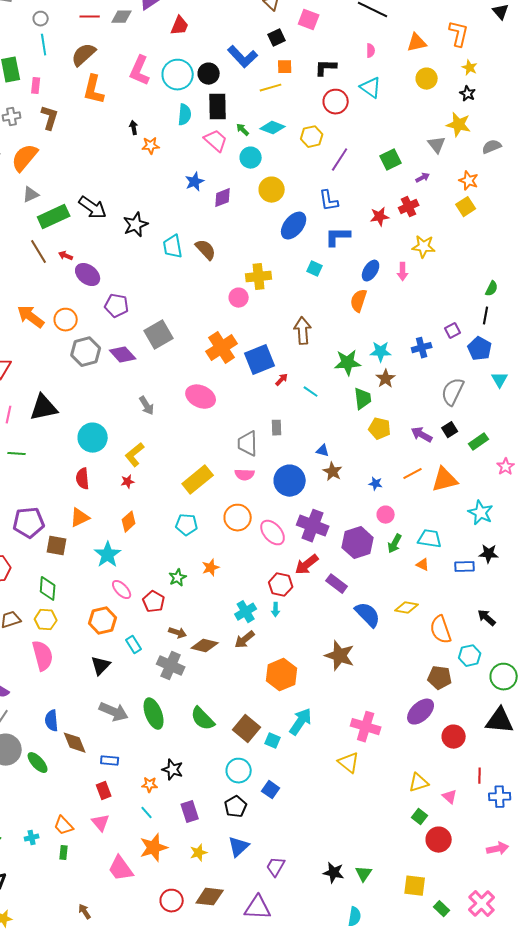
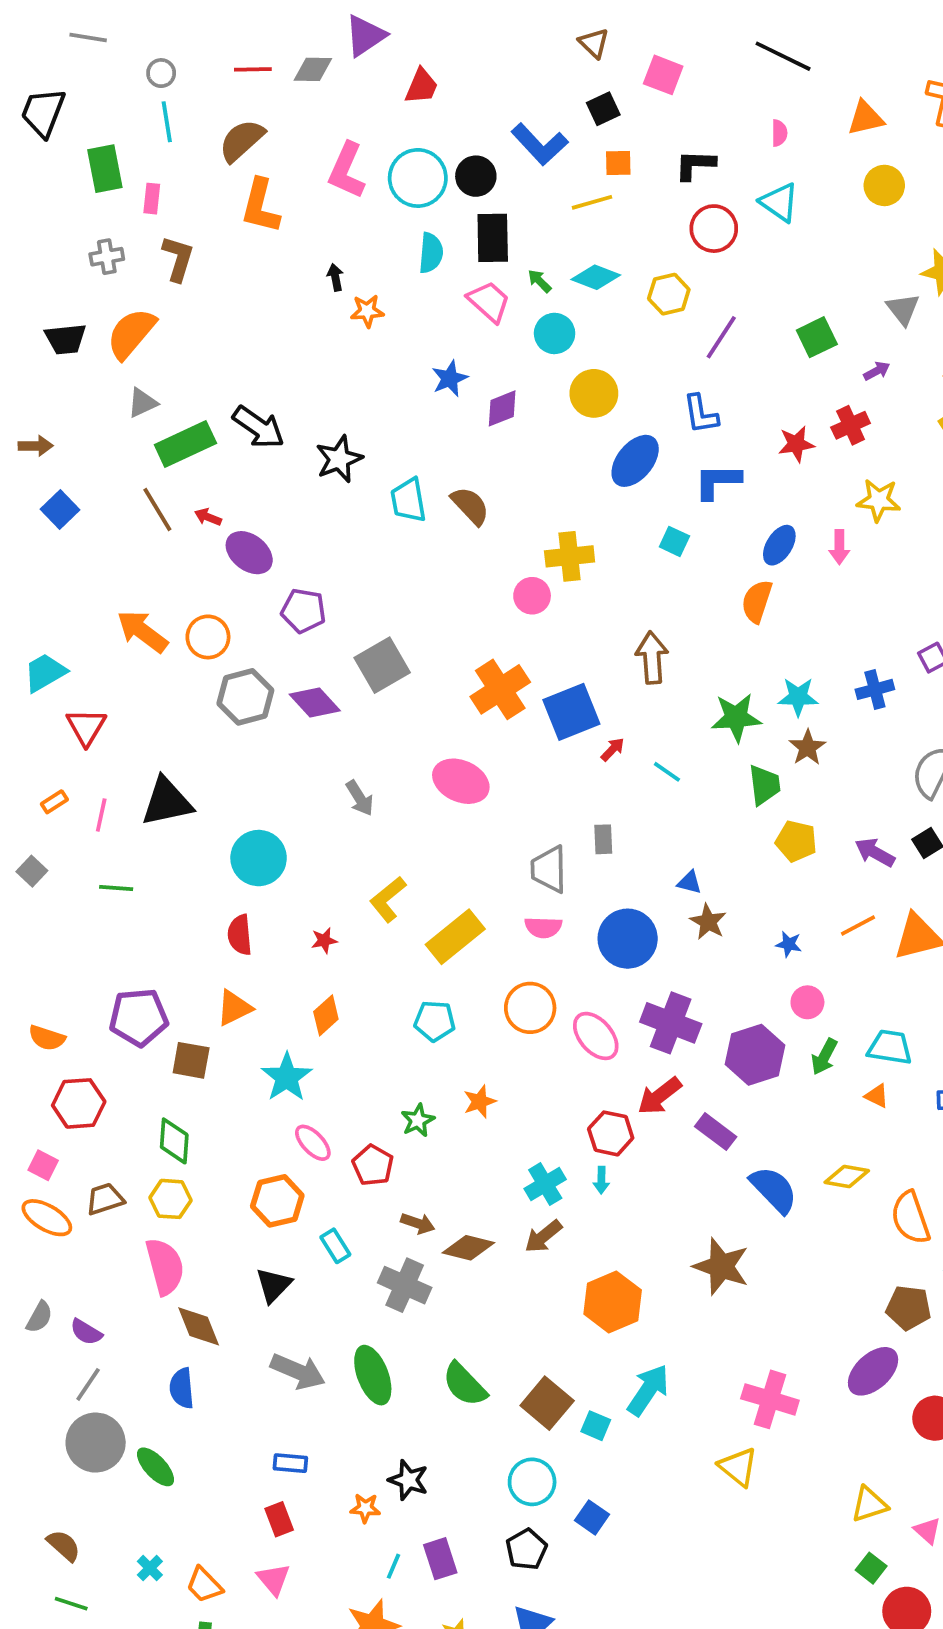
yellow L-shape: (135, 455) -> (388, 899), moved
brown diamond: (75, 743) -> (199, 1326), moved
cyan line: (147, 813) -> (393, 1566), moved, turned 64
cyan cross: (32, 838) -> (150, 1568), moved, turned -32

